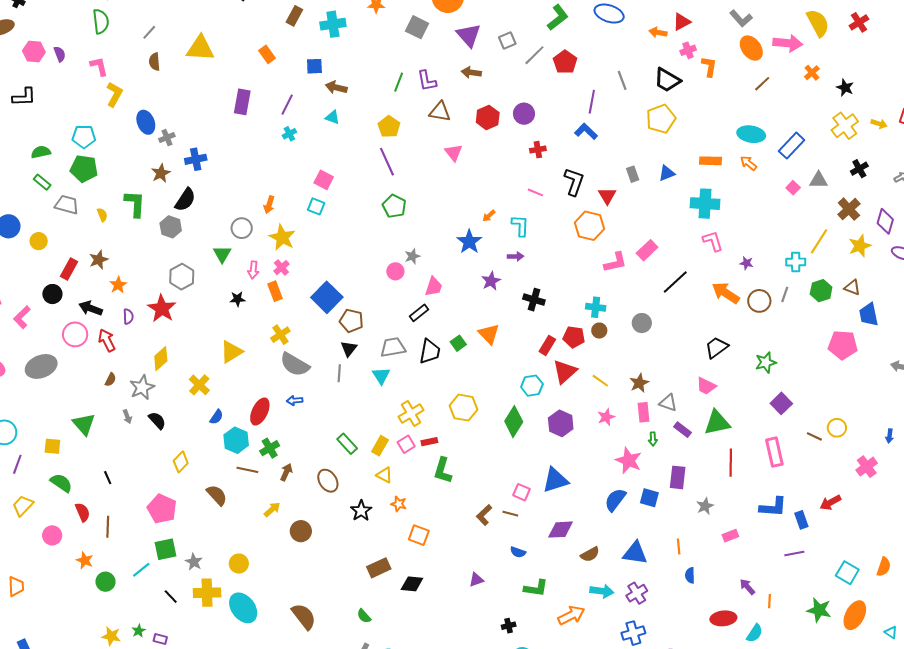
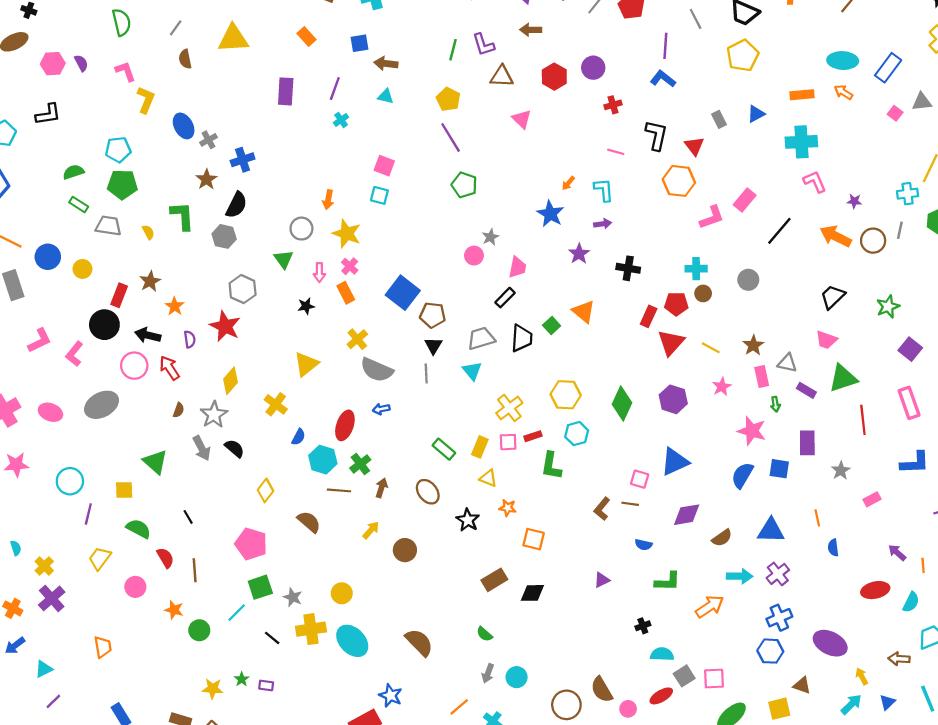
black circle: (52, 294) -> (104, 325), size x1.4
cyan hexagon: (532, 386) -> (577, 434), moved
gray arrow: (127, 417) -> (202, 448), size x1.6
pink square: (406, 444) -> (508, 442), turned 36

